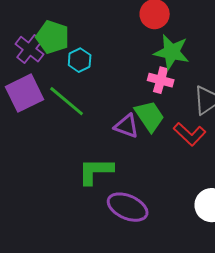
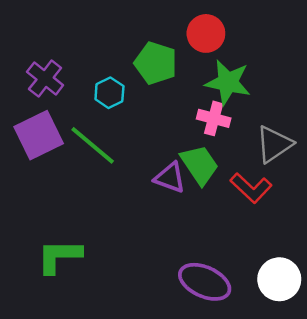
green pentagon: (53, 37) -> (156, 63), moved
green L-shape: (96, 171) -> (59, 256), moved
purple ellipse: (128, 207) -> (205, 282), moved

